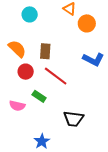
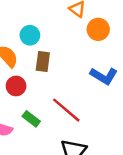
cyan circle: (30, 14) -> (30, 35), moved
red line: (56, 76) -> (66, 110), moved

